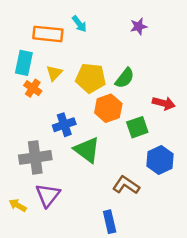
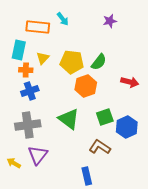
orange cross: (33, 88) -> (26, 70), turned -32
blue cross: (64, 125) -> (30, 91), moved
green square: (137, 127) -> (105, 117), moved

